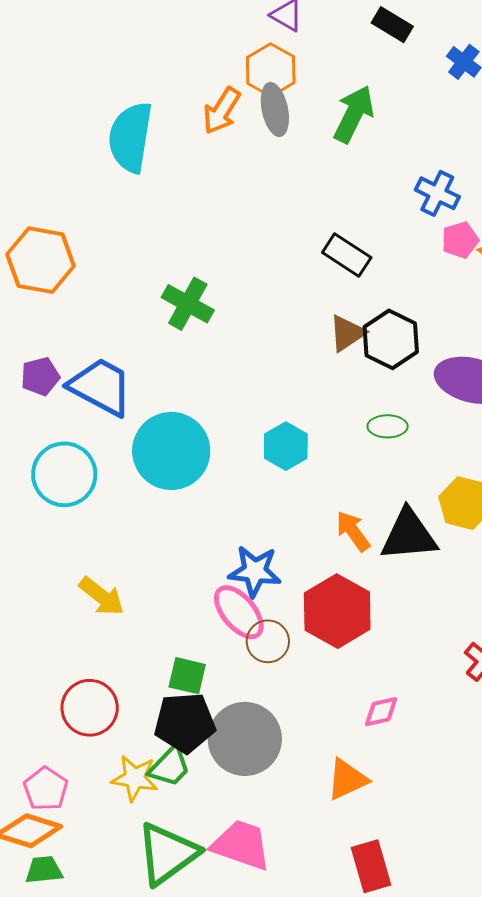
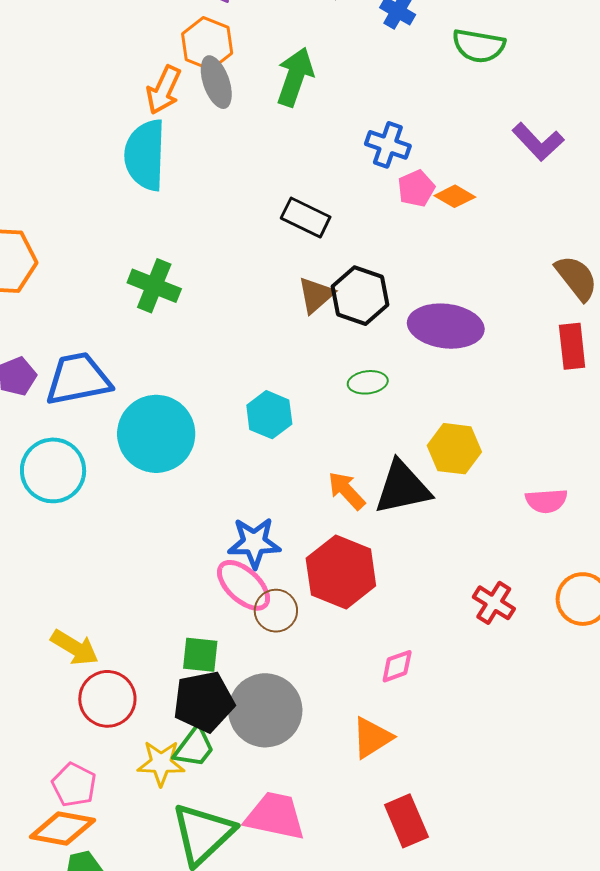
cyan semicircle: (131, 137) -> (145, 155), moved
blue trapezoid: (101, 387) -> (78, 379), turned -32
yellow arrow: (102, 596) -> (75, 648), moved

